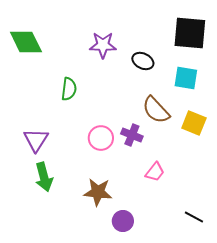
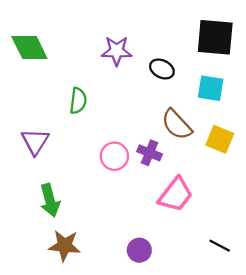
purple triangle: (36, 140) -> (35, 141), moved
pink trapezoid: (155, 172) -> (176, 195), size x1.6
brown star: (98, 192) -> (65, 246), moved

